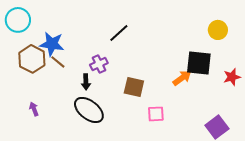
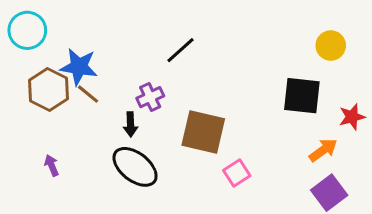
orange arrow: (182, 78) -> (323, 150), moved
brown square: (134, 87) -> (203, 132), size x1.4
pink square: (156, 114) -> (237, 173), turned -30

